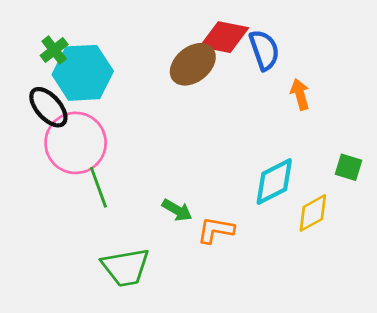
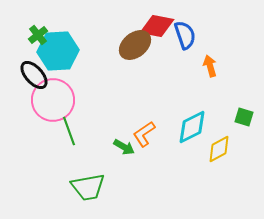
orange L-shape: (216, 230) -> (144, 134), moved, turned -44

